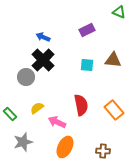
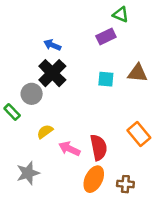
green triangle: (119, 12) -> (121, 15), moved
red semicircle: (81, 105) -> (99, 147), moved
green rectangle: (10, 114) -> (12, 112), moved
orange ellipse: (65, 147) -> (94, 179), moved

